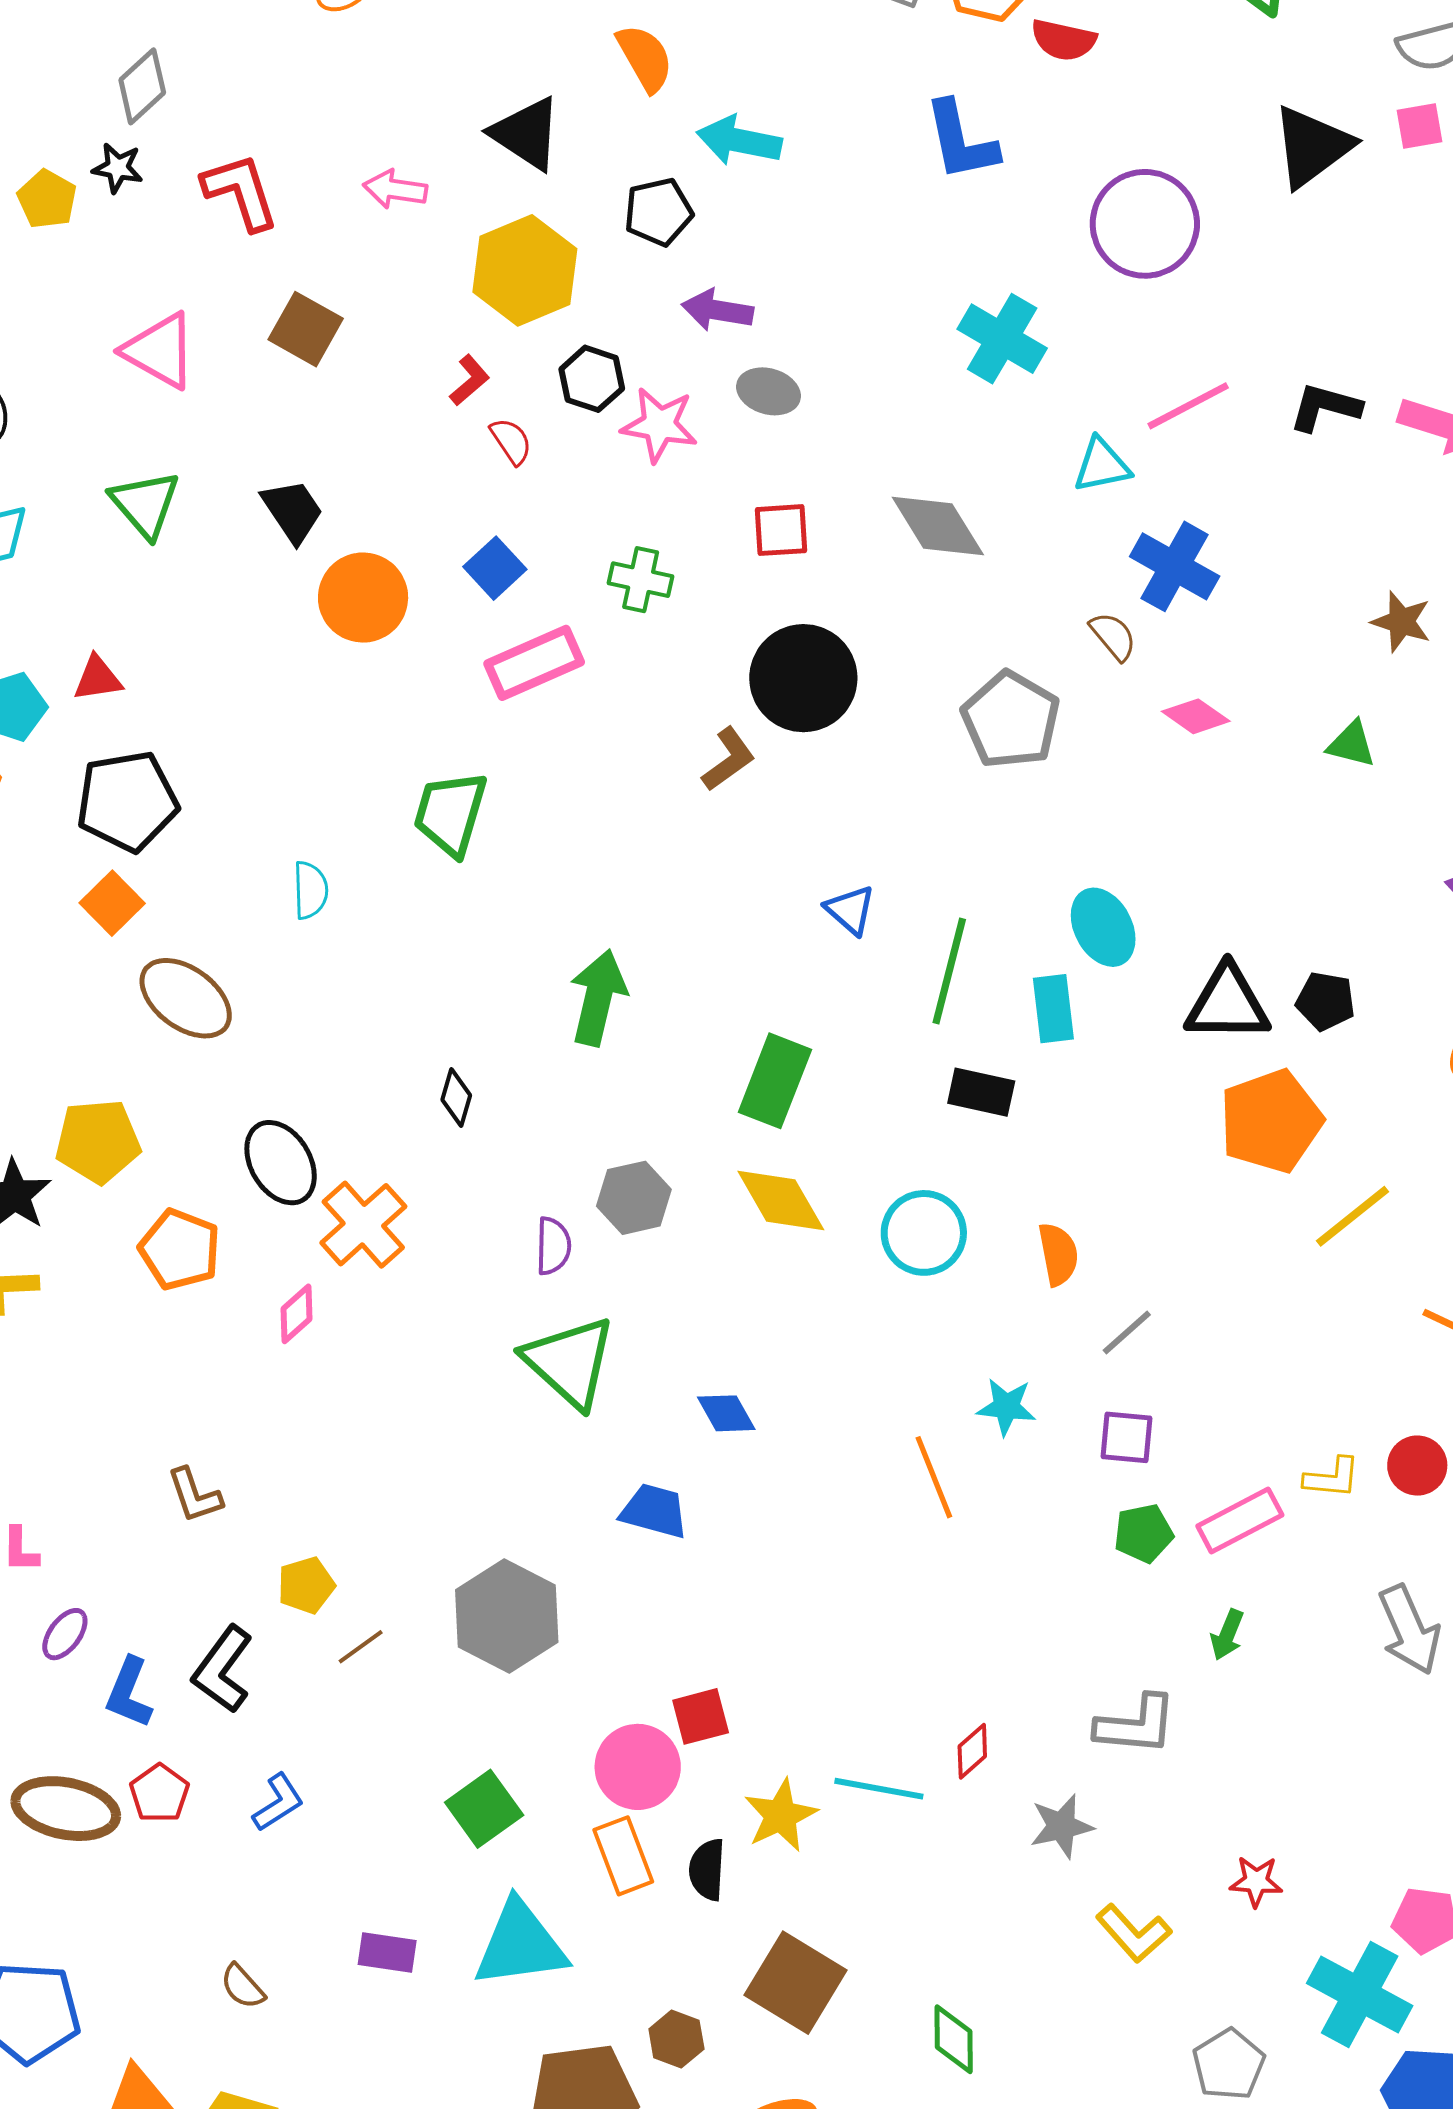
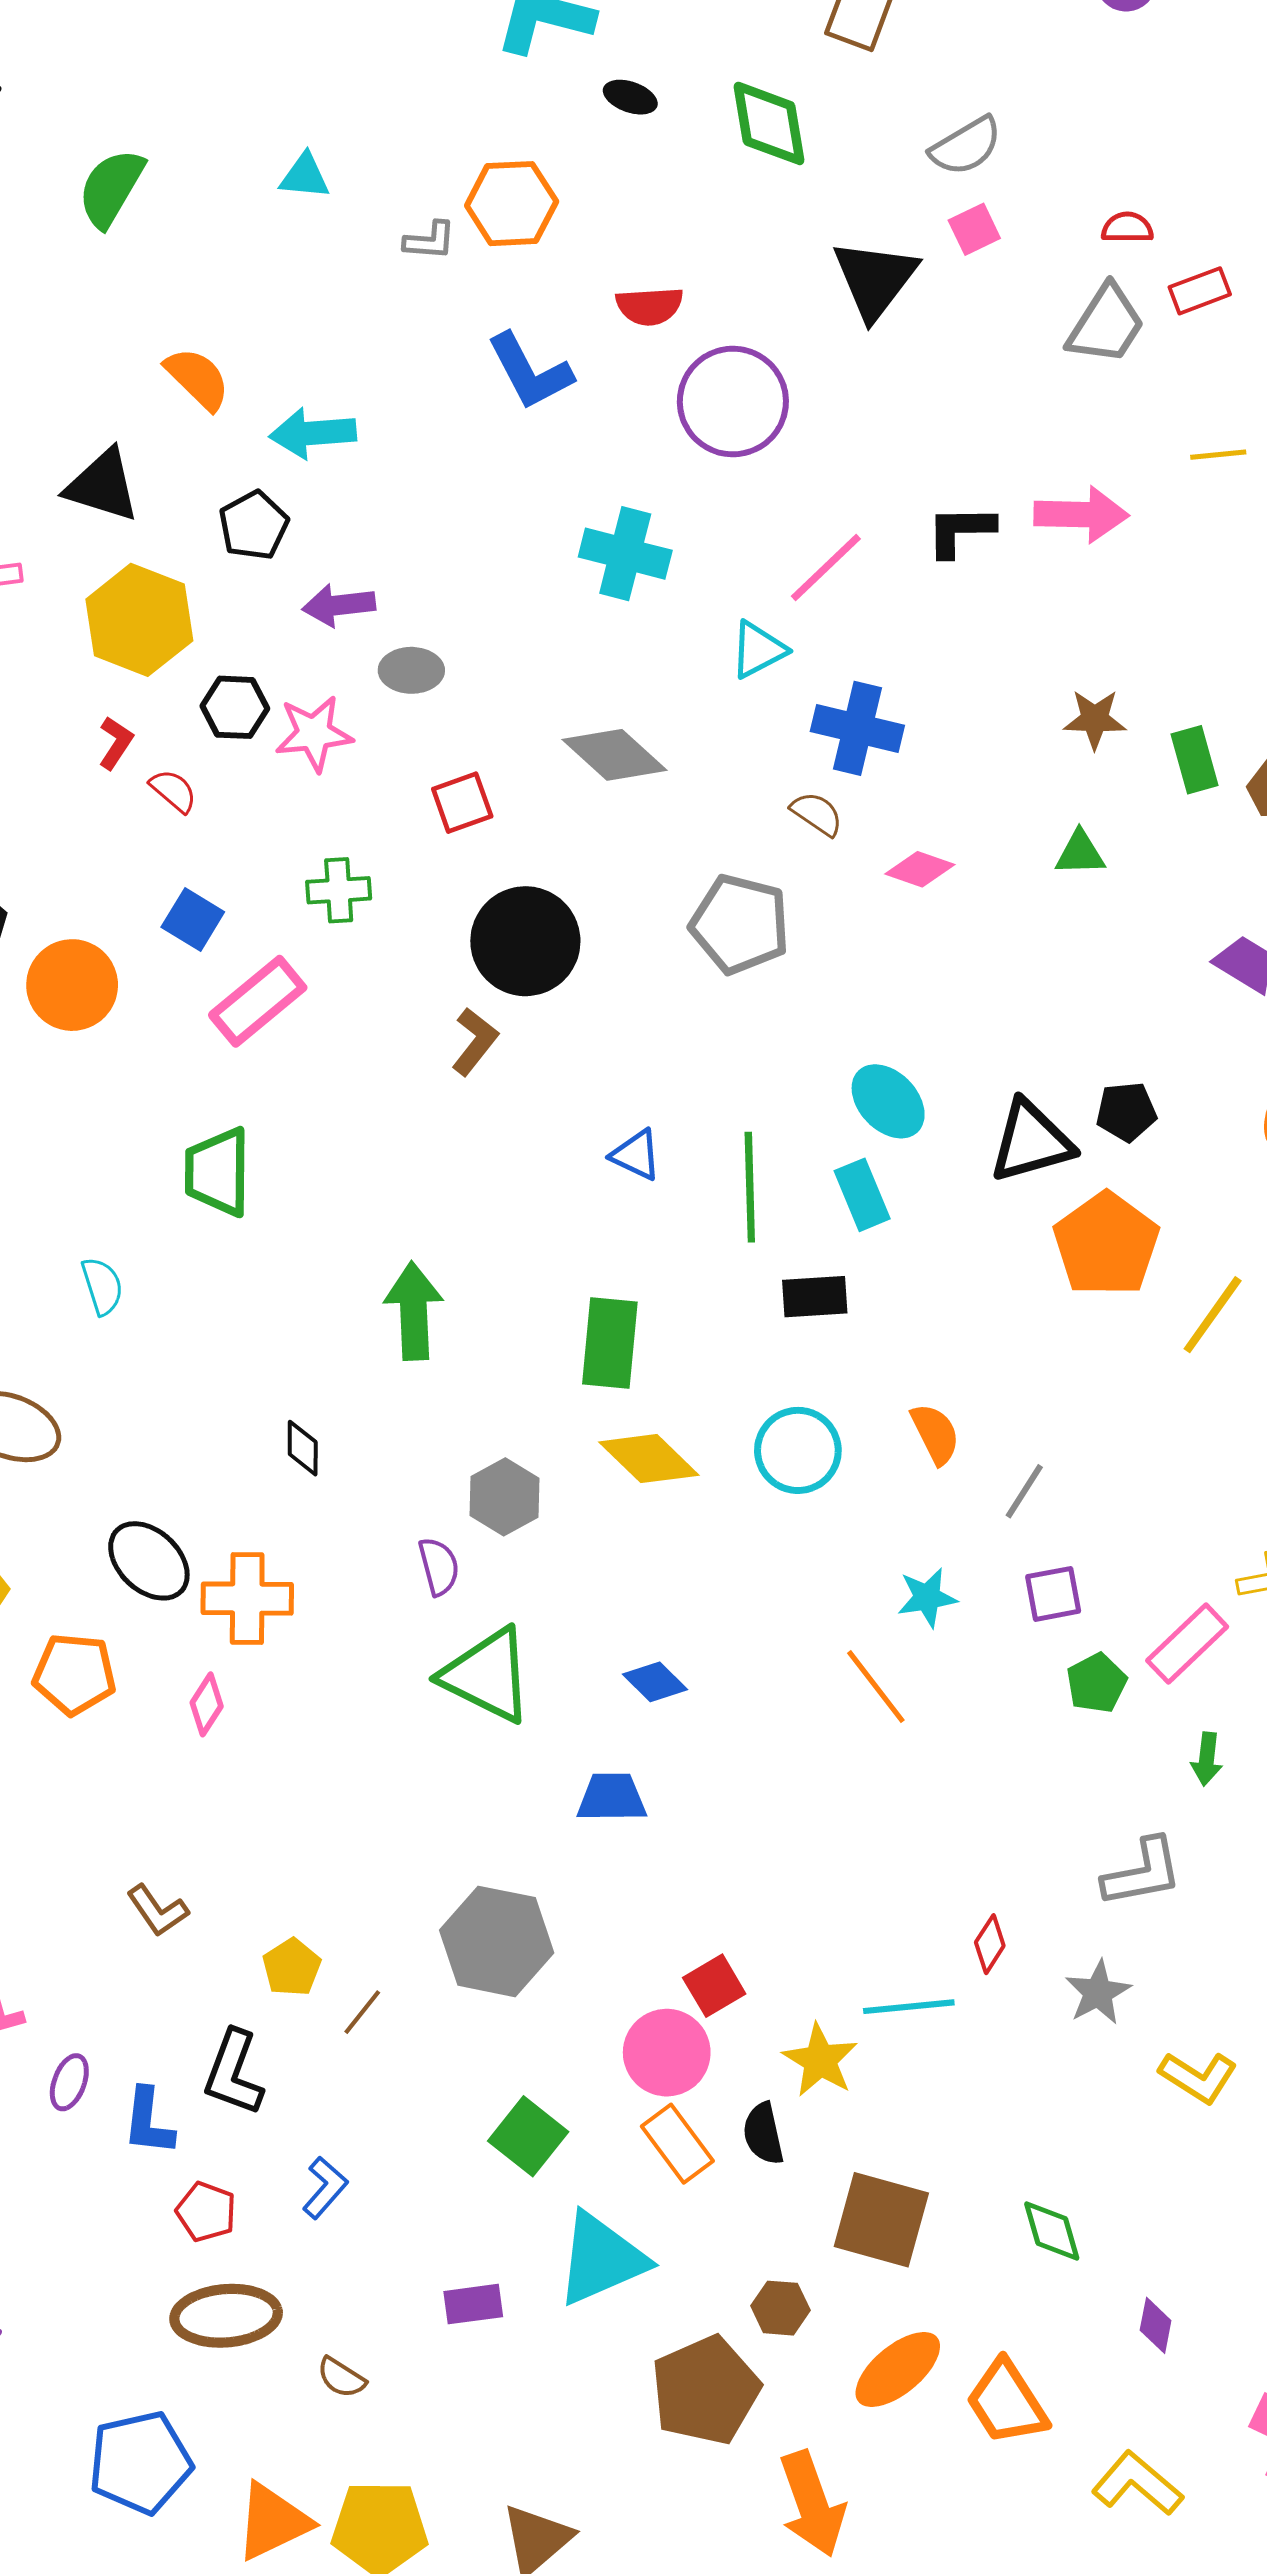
red semicircle: (1064, 40) -> (650, 306), moved
orange cross: (363, 1225) -> (247, 1599), turned -32
brown ellipse: (66, 1809) -> (226, 2316), moved

